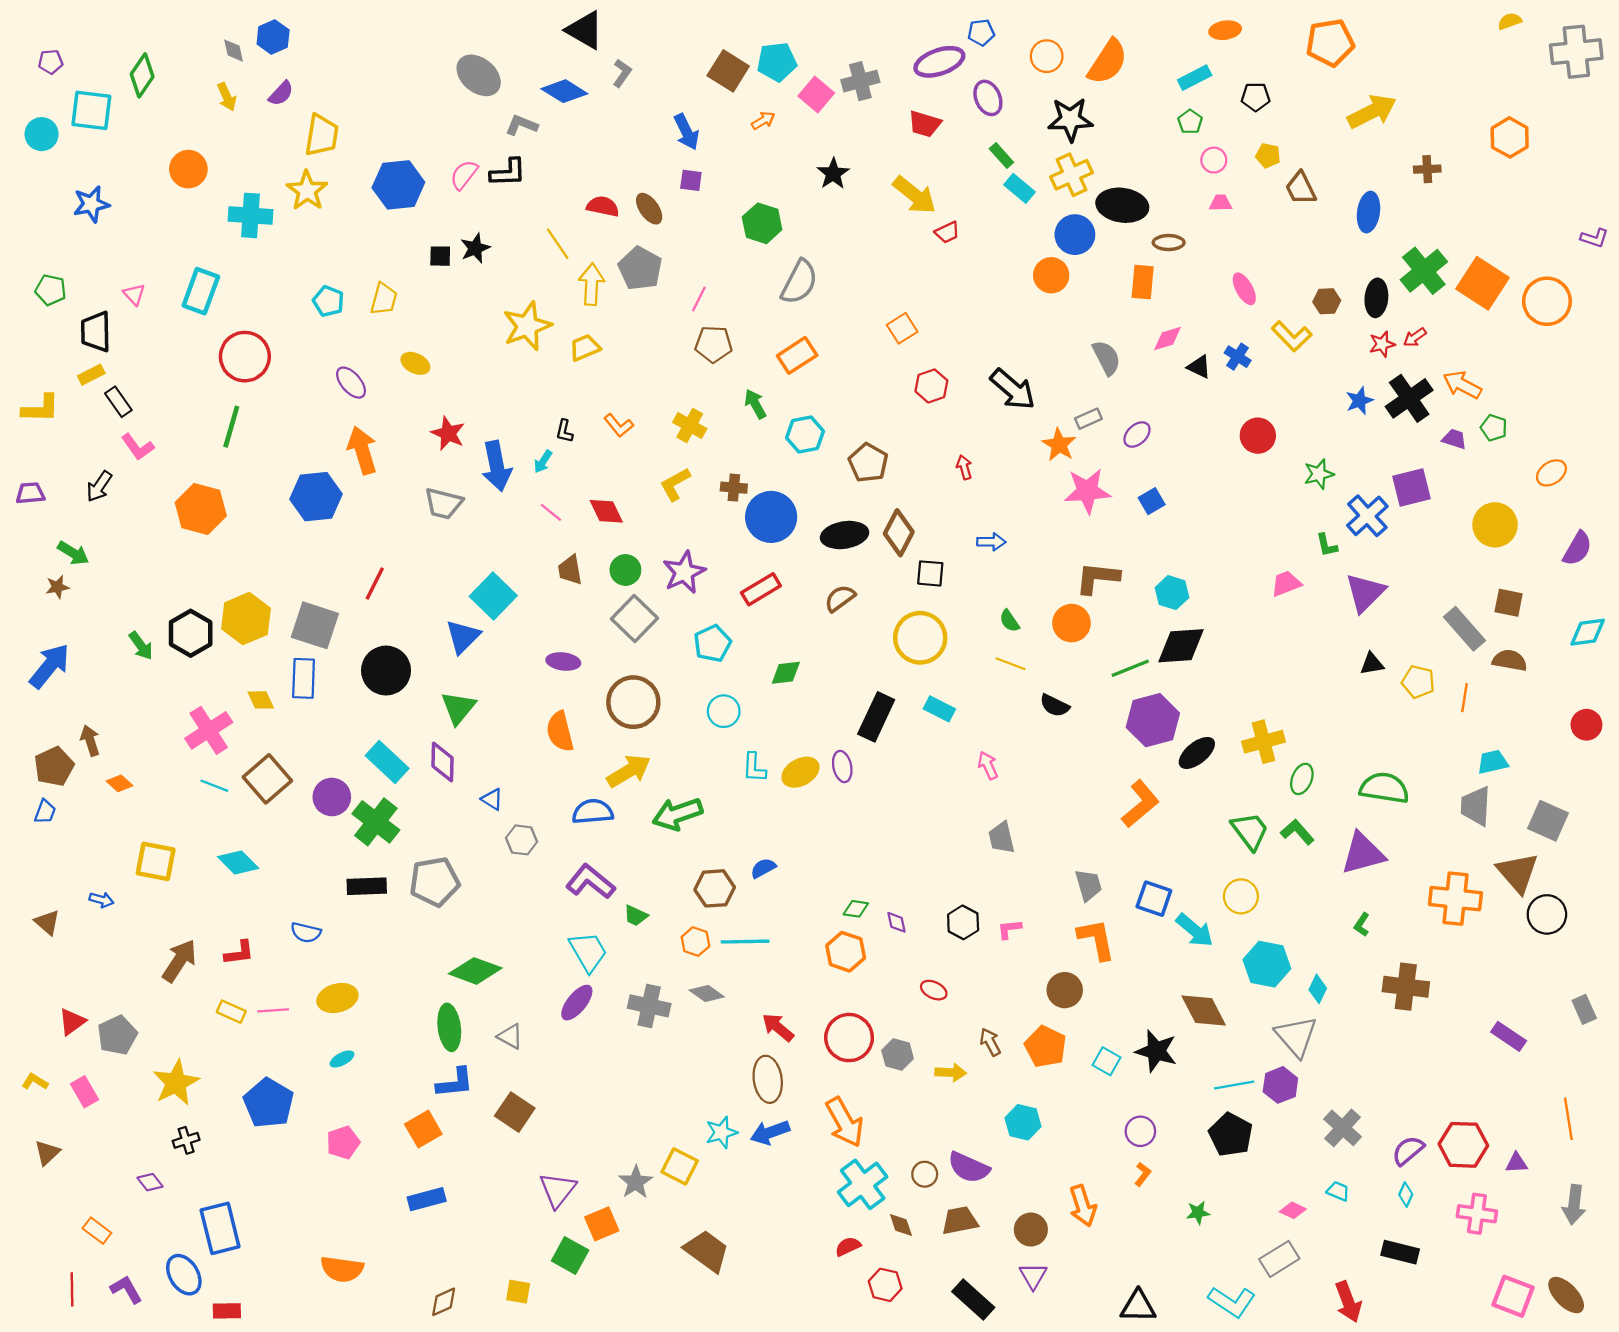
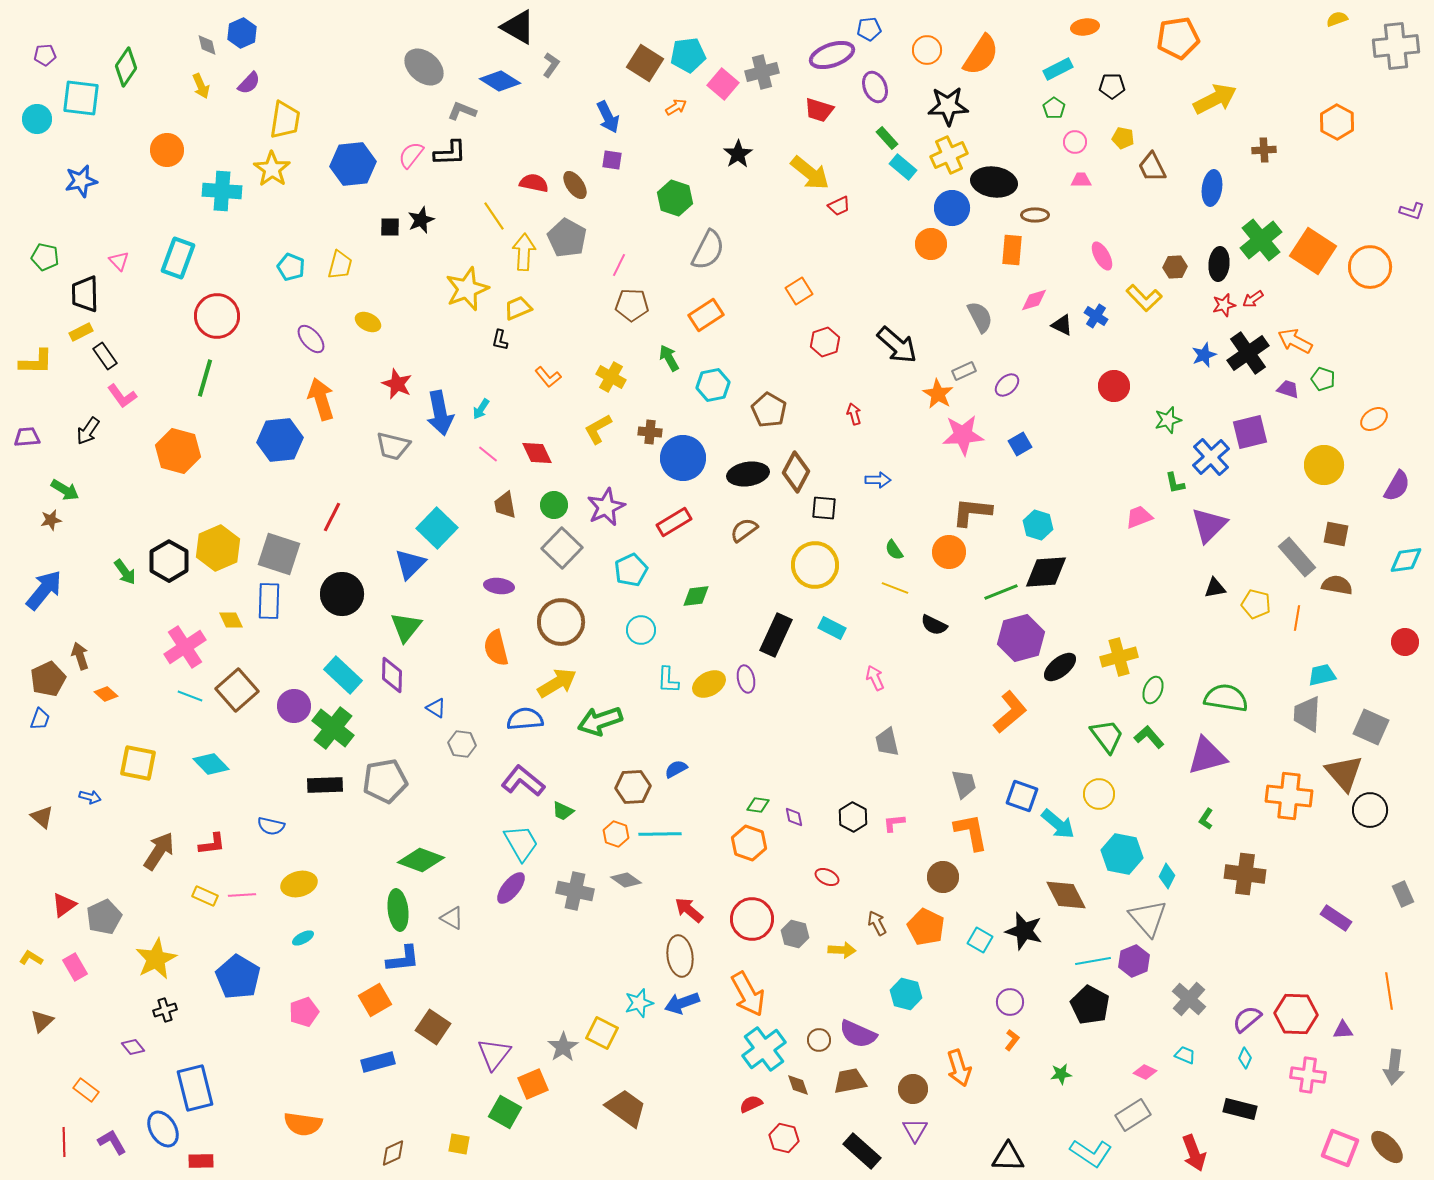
black L-shape: (564, 431) -> (500, 340), moved
brown square: (515, 1112) -> (433, 1027), moved

